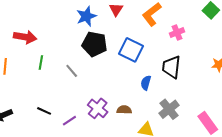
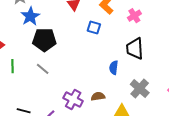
blue star: (86, 16) -> (30, 16), moved
black pentagon: (94, 44) -> (44, 40), moved
blue square: (131, 50) -> (94, 27), moved, size x0.6

